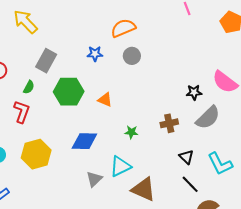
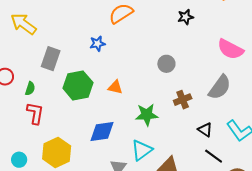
gray circle: (132, 56) -> (166, 64), moved
green semicircle: (29, 87) -> (30, 89), moved
black star: (194, 92) -> (186, 17), moved
green star: (131, 132) -> (147, 115), size x1.6

